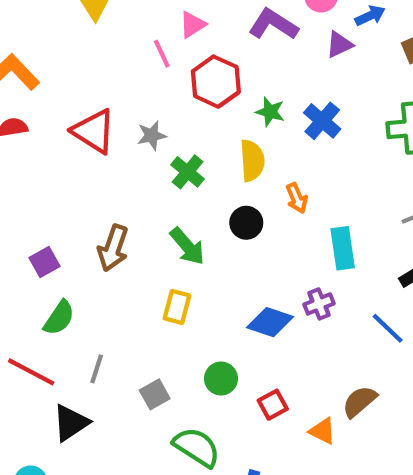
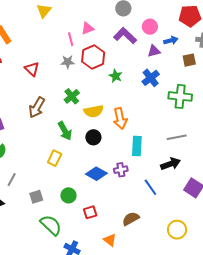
blue cross: (322, 121) -> (151, 78), moved
red triangle: (94, 131) -> (32, 69), size x0.7
gray star: (152, 135) -> (68, 62), moved
yellow semicircle: (252, 160) -> (94, 111), moved, turned 72
orange arrow: (297, 198) -> (120, 118), size x1.5
black circle: (246, 223) -> (93, 137), moved
brown arrow: (113, 248) -> (37, 107), moved
orange triangle: (322, 431) -> (110, 240), moved

